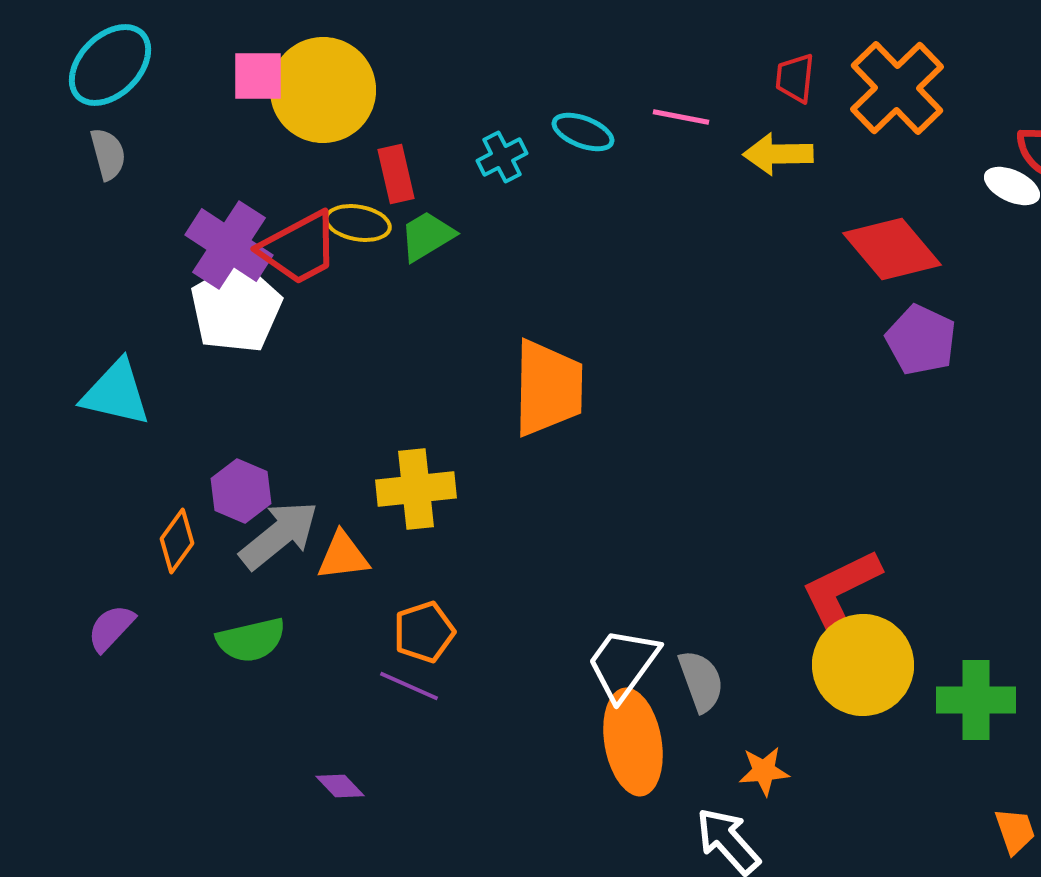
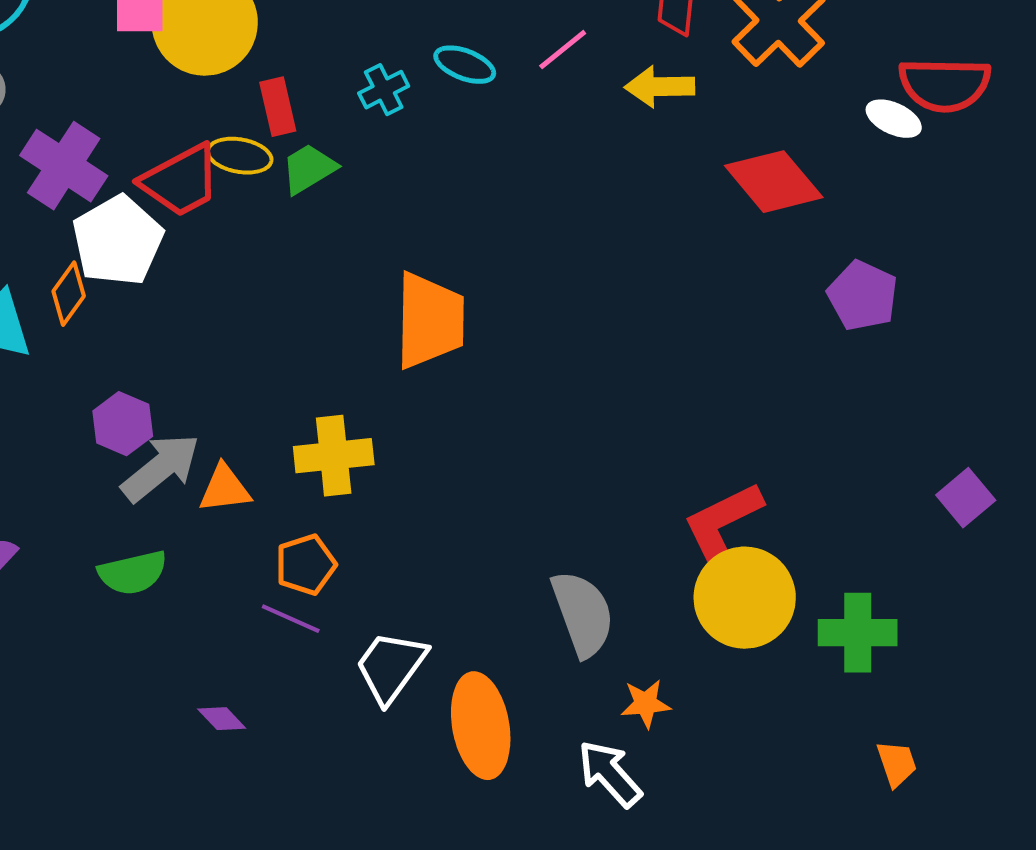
pink line: (681, 117) -> (563, 50), turned -50
purple cross: (229, 245) -> (64, 166), moved
purple pentagon: (921, 340) -> (863, 296), moved
yellow cross: (416, 489) -> (334, 456), moved
orange diamond: (177, 541) -> (69, 294), moved
white trapezoid: (623, 664) -> (391, 667), moved
gray semicircle: (701, 681) -> (583, 614), size x1.4
orange ellipse: (633, 742) -> (481, 726), moved

